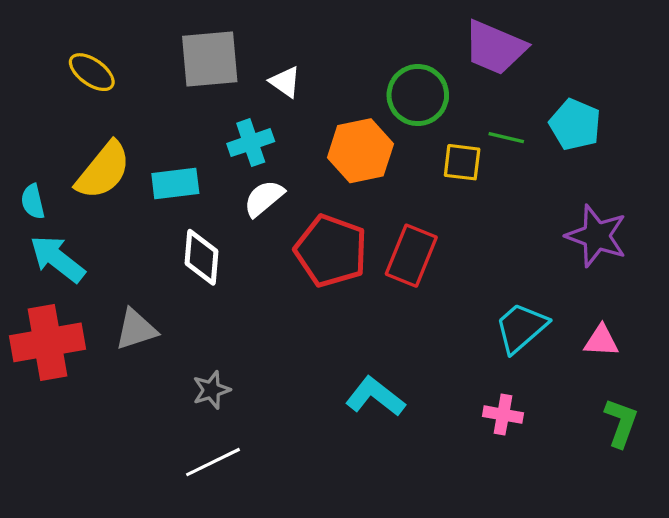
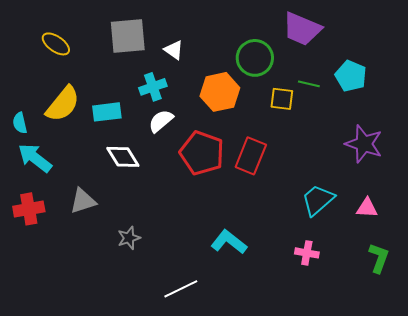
white diamond: (202, 257) -> (123, 157), turned -36
red cross: (48, 342) -> (29, 209), size x0.7
white line: (213, 462) -> (181, 289), moved

